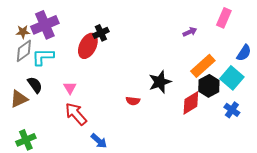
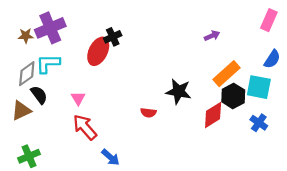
pink rectangle: (224, 18) -> (269, 20), moved
gray diamond: (24, 51) -> (27, 74), moved
cyan square: (232, 78) -> (259, 87), turned -30
black star: (160, 82) -> (179, 91), turned 30

